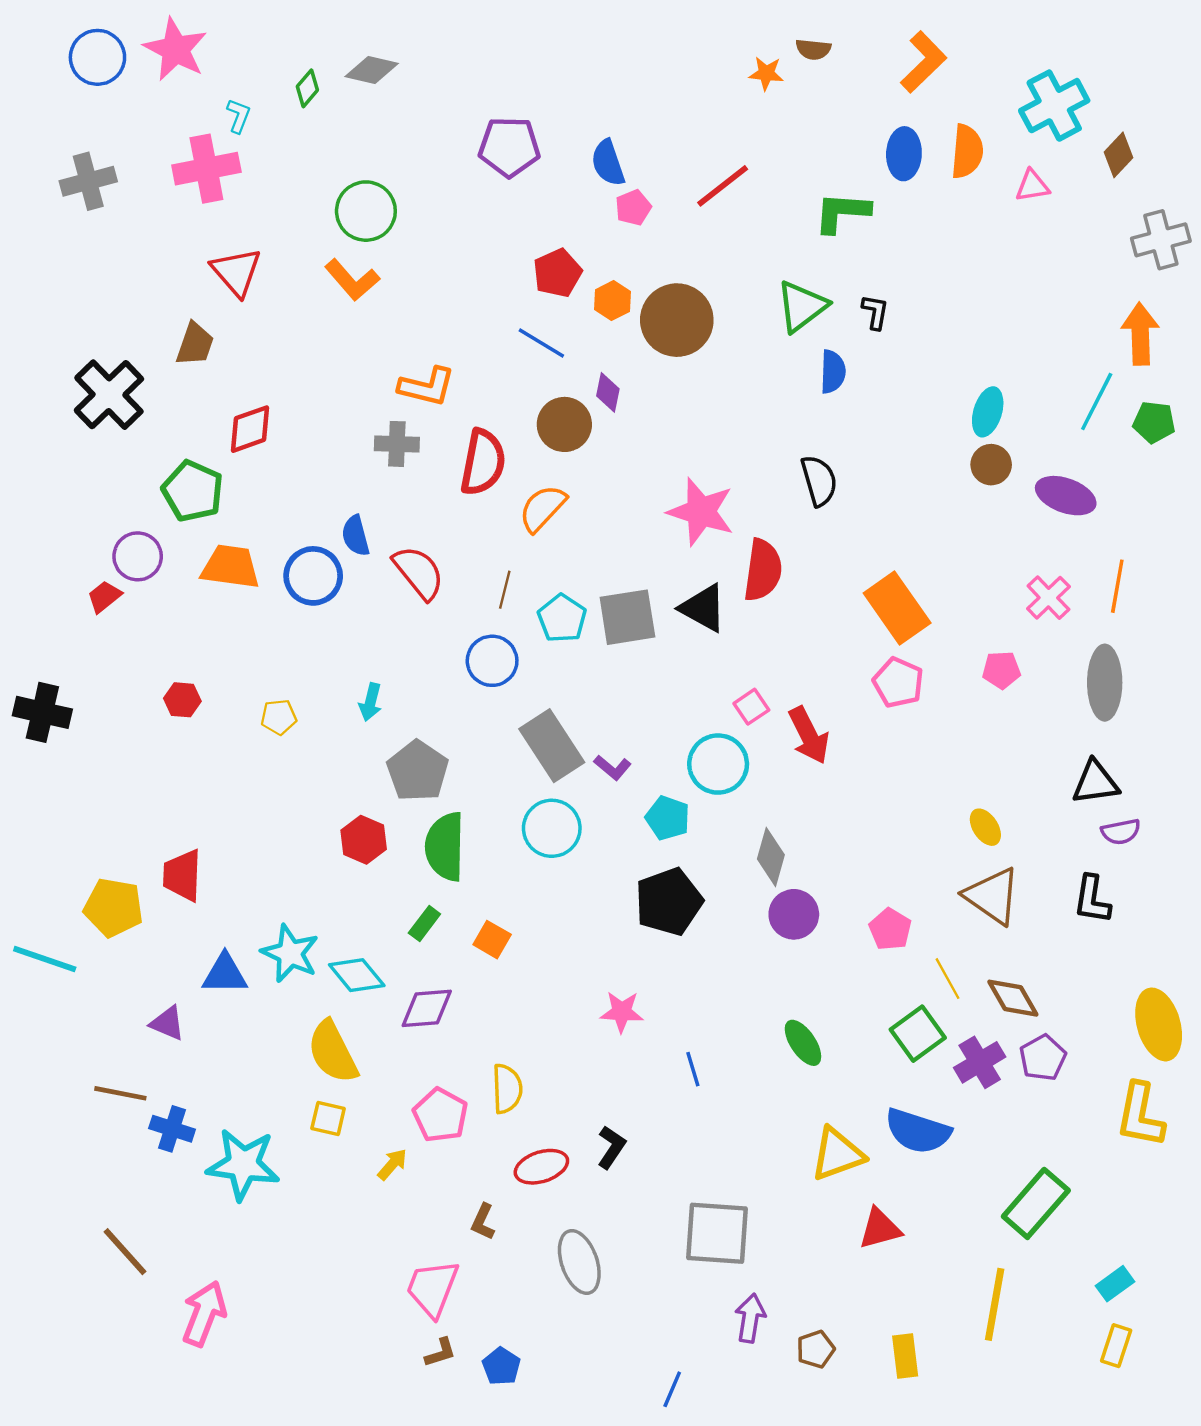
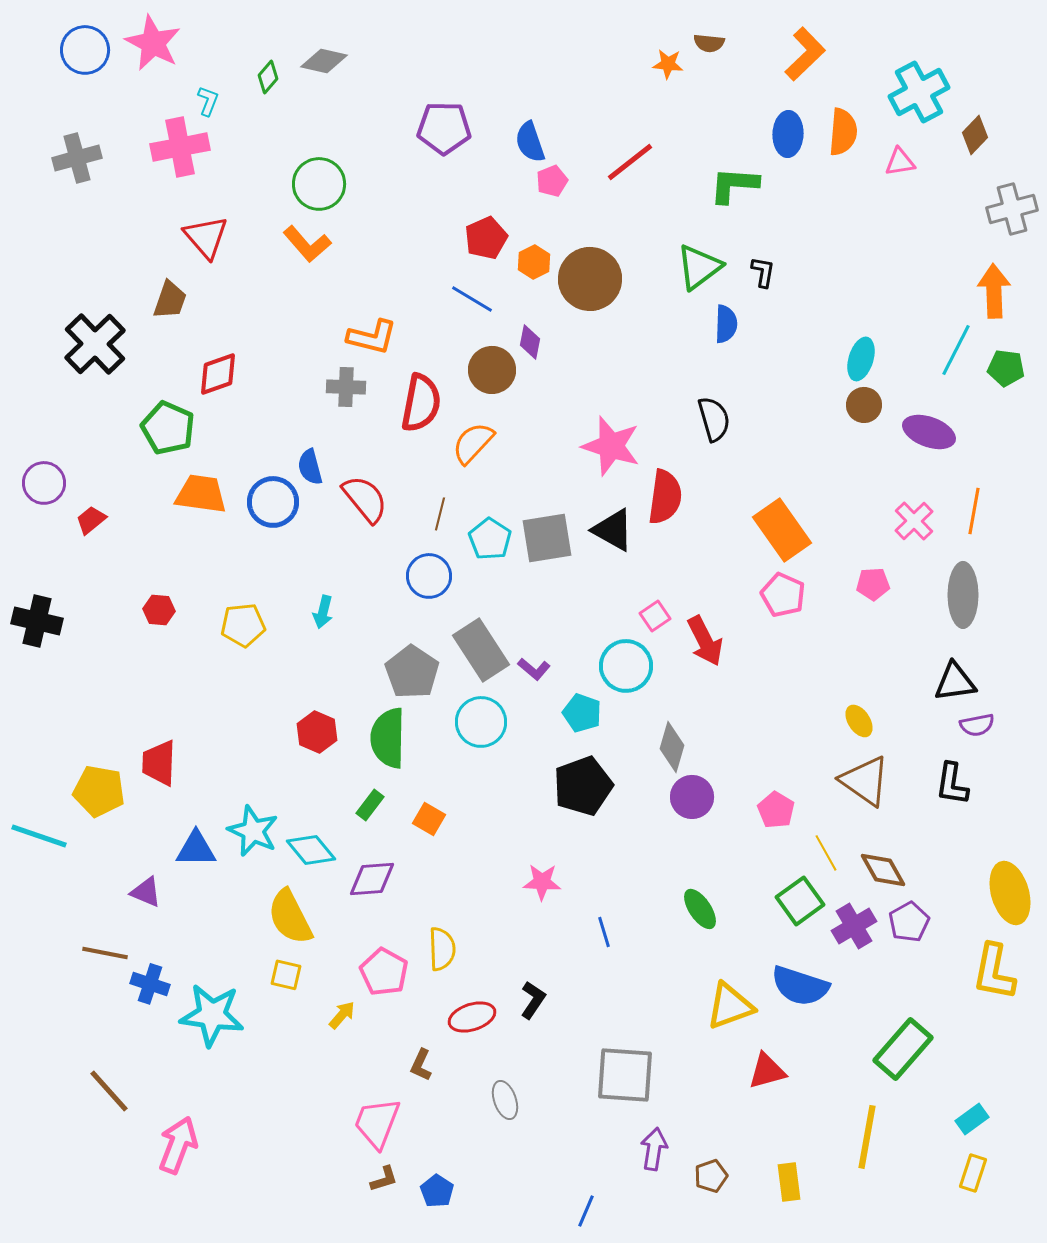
purple circle: (138, 556) -> (44, 483), moved
yellow pentagon: (279, 717) -> (243, 625), size x1.4
gray pentagon: (418, 771) -> (412, 672), moved
gray ellipse: (579, 1262) -> (505, 1100), size x0.7

